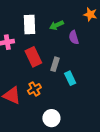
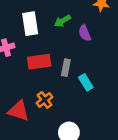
red rectangle: (33, 57) -> (39, 62), turned -66

